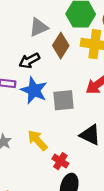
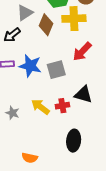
black arrow: (29, 61) -> (12, 35), moved
red cross: (60, 161) -> (62, 106), moved, turned -32

